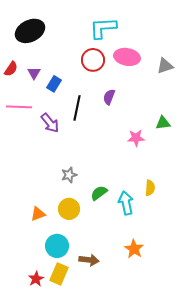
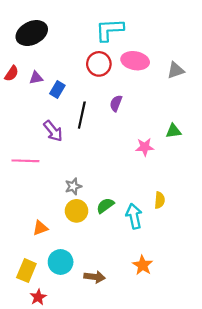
purple triangle: (34, 73) -> (36, 78), turned 48
pink line: (19, 107) -> (25, 161), moved
yellow circle: (69, 209) -> (77, 211), moved
yellow rectangle: (59, 274) -> (26, 271), moved

